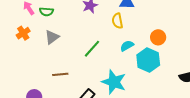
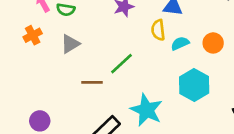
orange circle: (158, 37) -> (213, 43), moved
cyan semicircle: (127, 46) -> (180, 43), moved
brown line: (60, 74) -> (92, 82), moved

